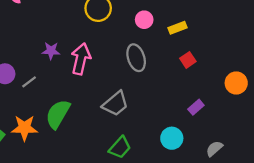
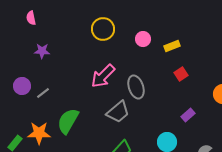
purple star: (51, 51) -> (42, 51), moved
gray ellipse: (136, 58) -> (136, 87), moved
pink arrow: (81, 59) -> (103, 76), moved, turned -148

